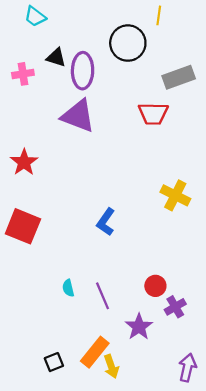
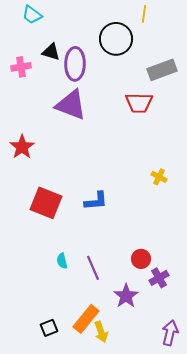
yellow cross: (175, 195) -> (159, 177), size x0.6
blue L-shape: (106, 222) -> (96, 201), turned -130
red square: (23, 226) -> (46, 203), moved

